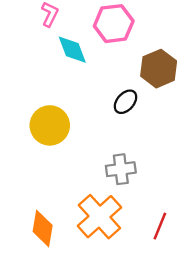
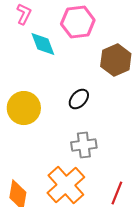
black ellipse: (126, 102) -> (79, 99), moved

